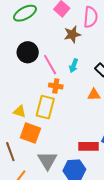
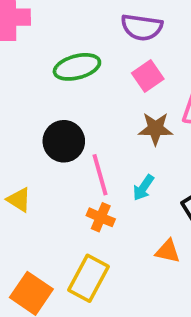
yellow rectangle: (45, 107) -> (89, 278), moved
yellow triangle: (20, 111) -> (19, 200), moved

